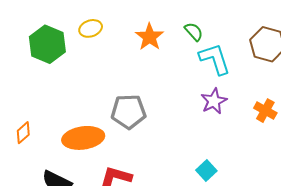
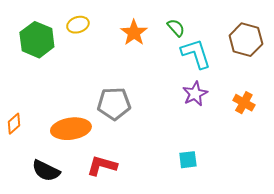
cyan square: (206, 171) -> (188, 160), turned 36

